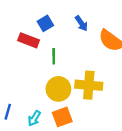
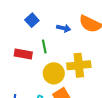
blue arrow: (81, 23) -> (64, 28), moved, turned -32
red rectangle: (29, 40) -> (23, 54), moved

